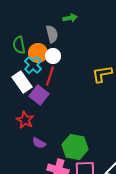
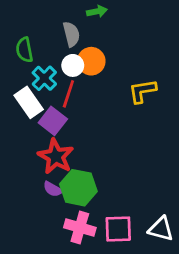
orange circle: (38, 53) -> (91, 61), moved
red star: (25, 120) -> (56, 156), moved, size x1.4
green hexagon: (75, 147) -> (78, 188), moved

